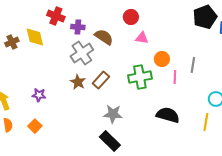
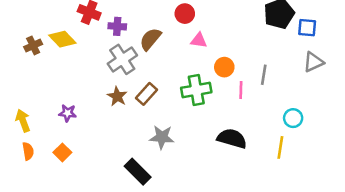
yellow diamond: (35, 37) -> (62, 39), turned -30
brown semicircle: (104, 37) -> (150, 39), turned -84
black rectangle: (110, 141) -> (138, 172), moved

